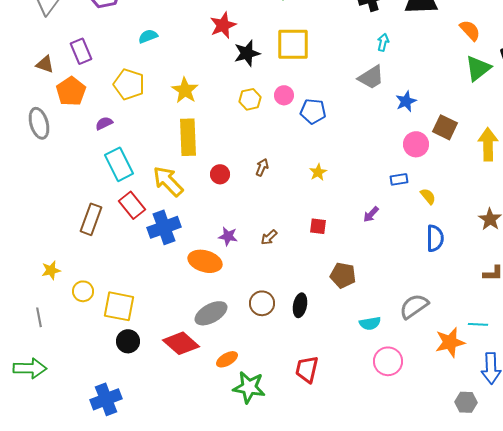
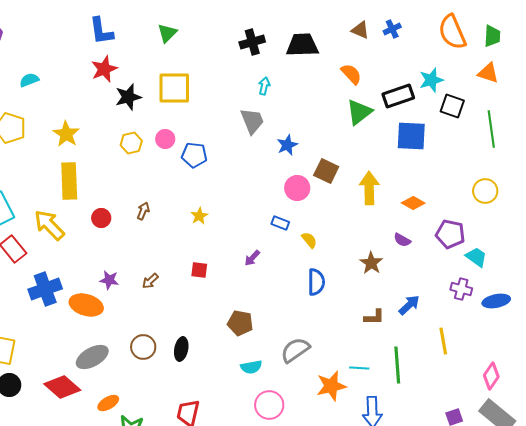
gray trapezoid: (371, 77) -> (252, 121), turned -80
blue rectangle: (399, 179) -> (280, 223), turned 30
blue cross: (164, 227) -> (45, 289), moved
brown pentagon: (343, 275) -> (240, 323), moved

